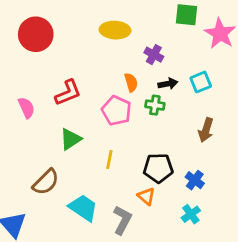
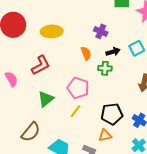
yellow ellipse: (115, 30) -> (52, 31), moved
pink pentagon: (116, 111) -> (78, 88), moved
yellow line: (109, 160) -> (76, 111), turned 32
orange triangle: (146, 196) -> (105, 135), turned -48

